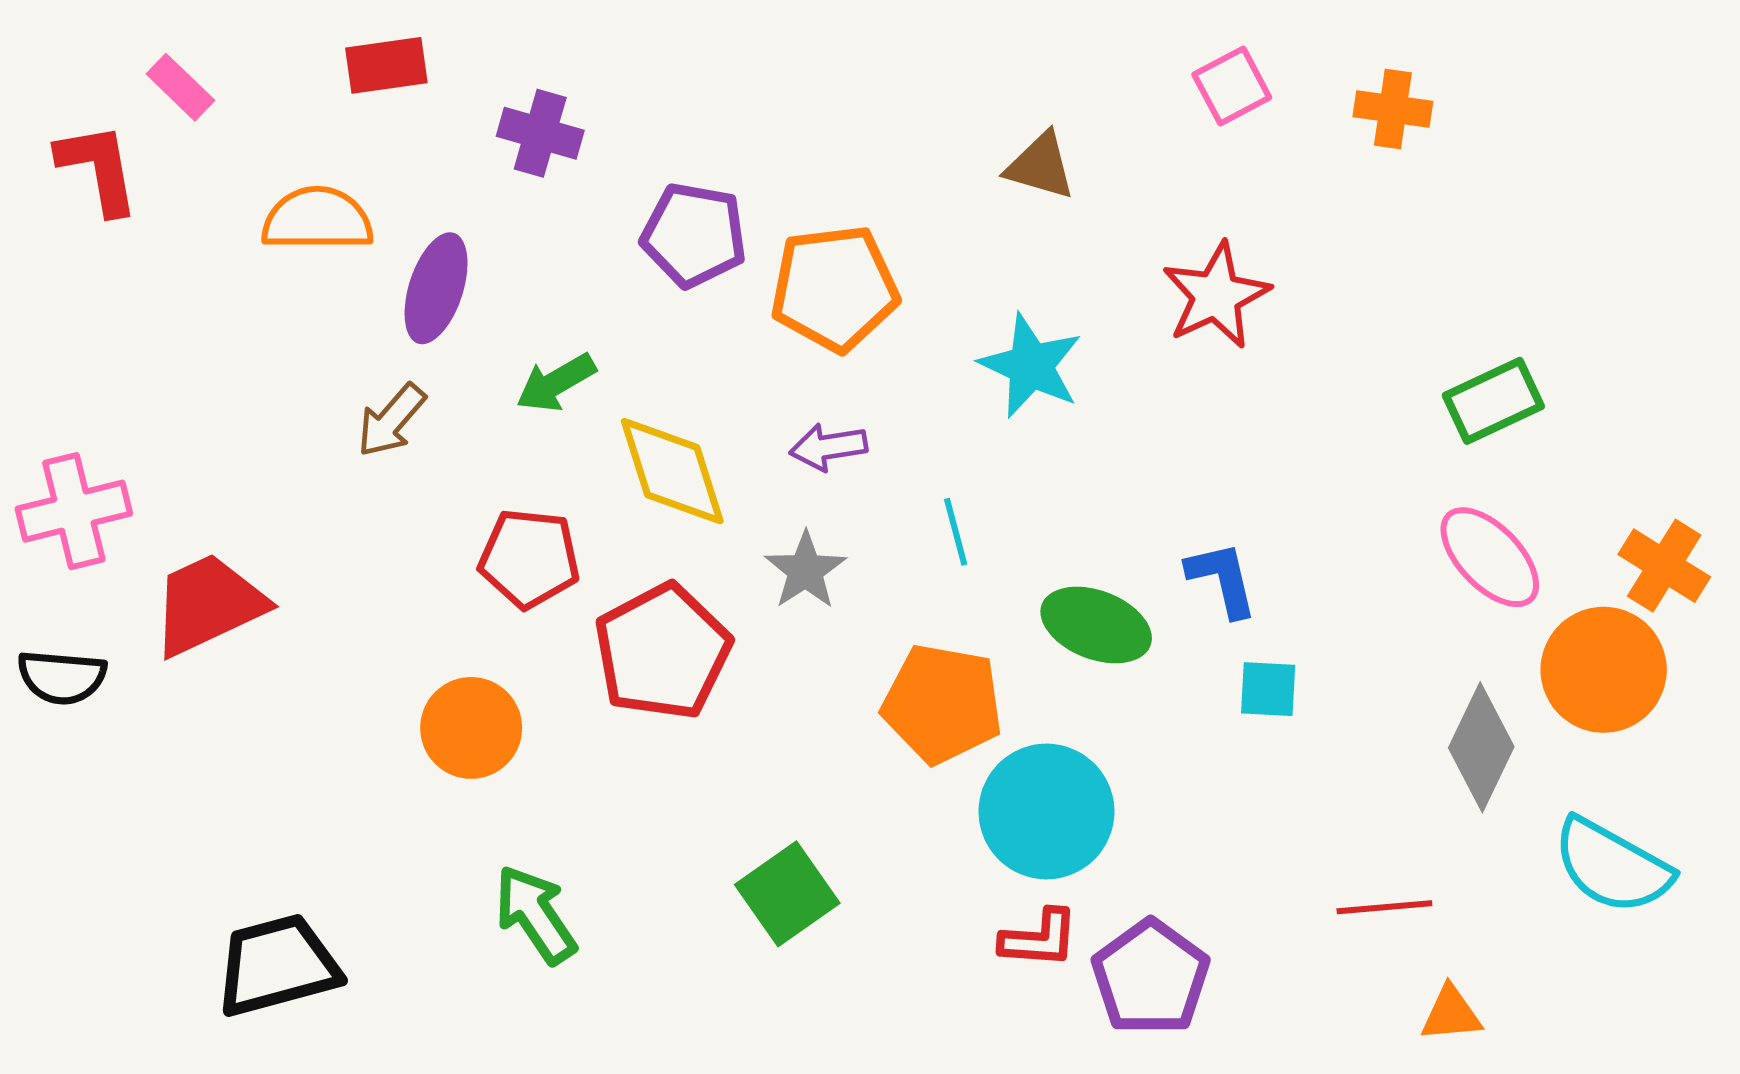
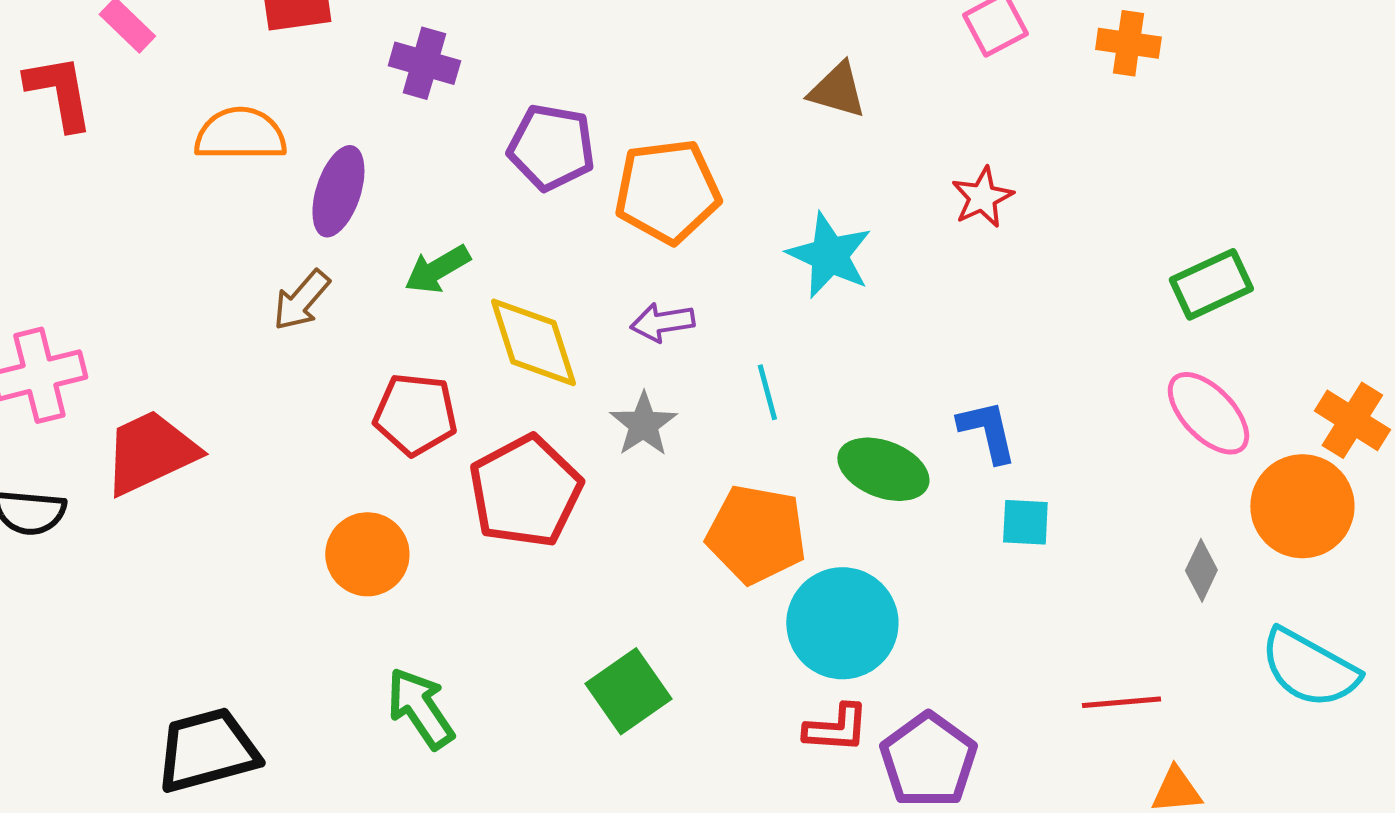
red star: (1216, 296) -> (982, 197), size x0.7
gray diamond: (1481, 747) -> (1201, 570), size x0.6

